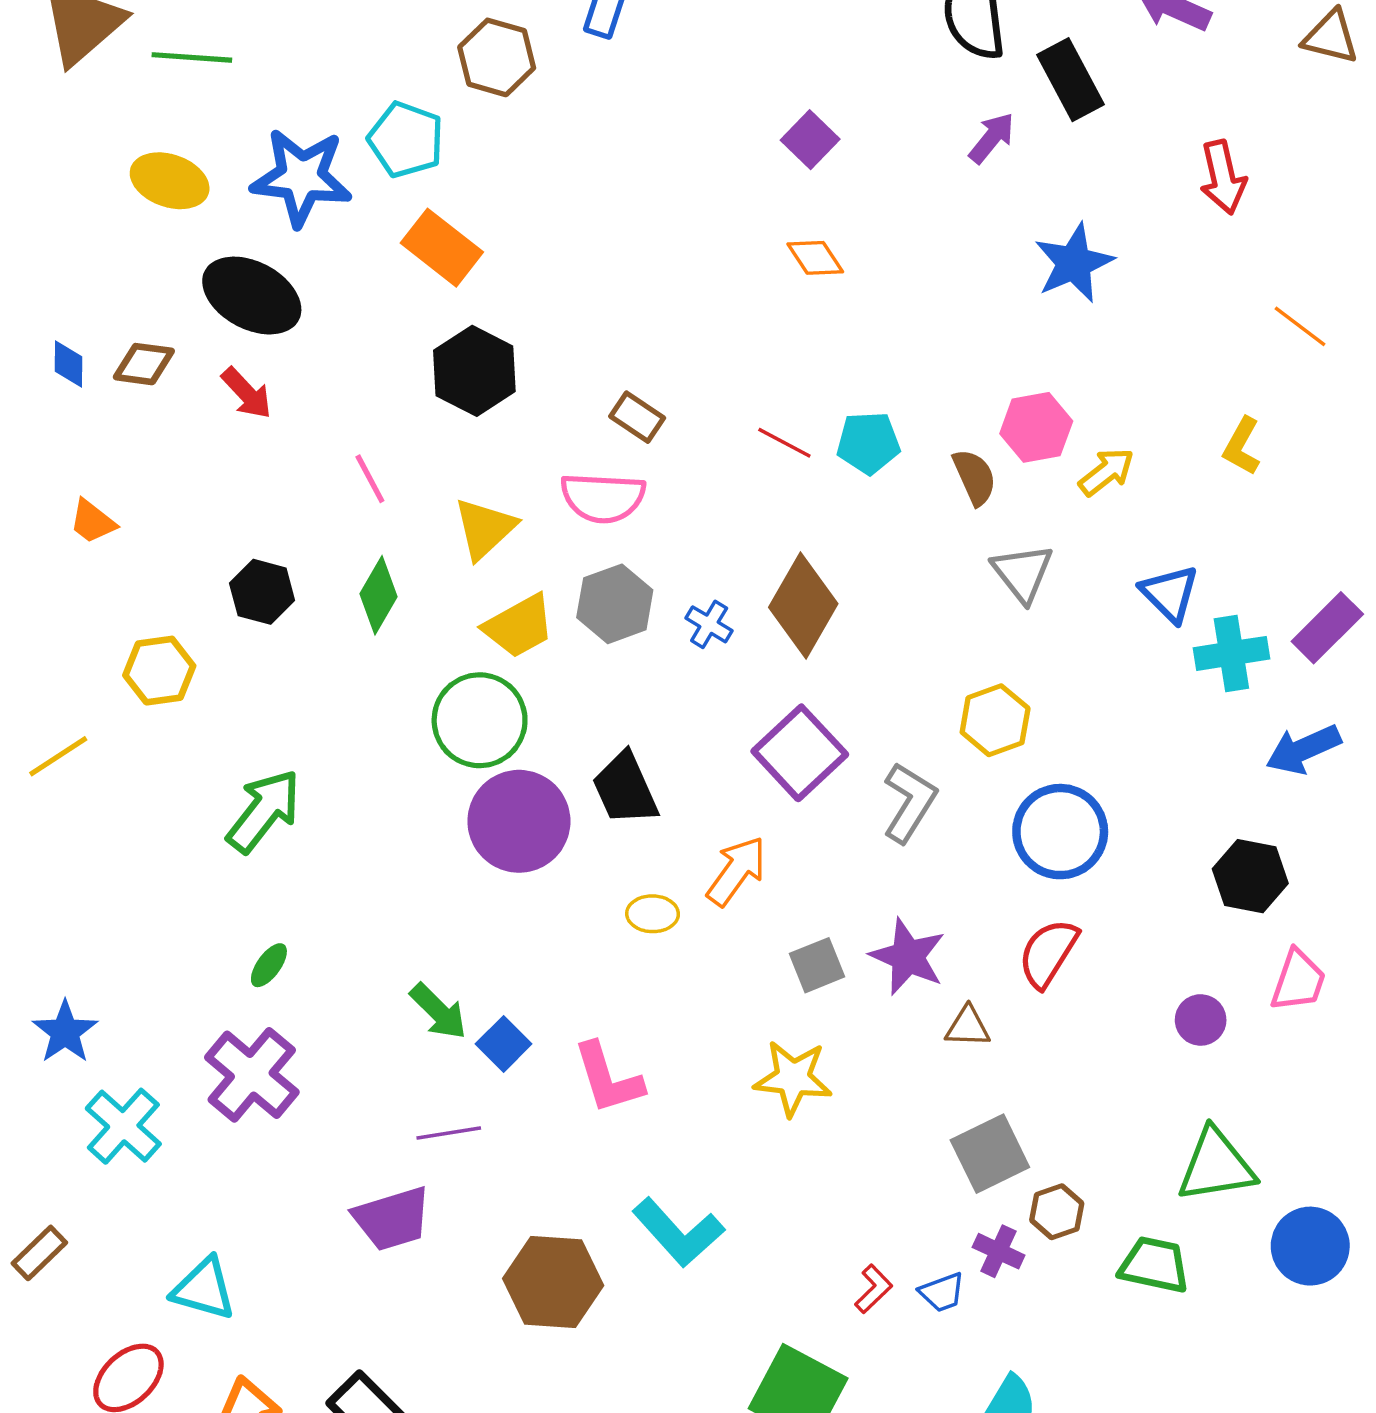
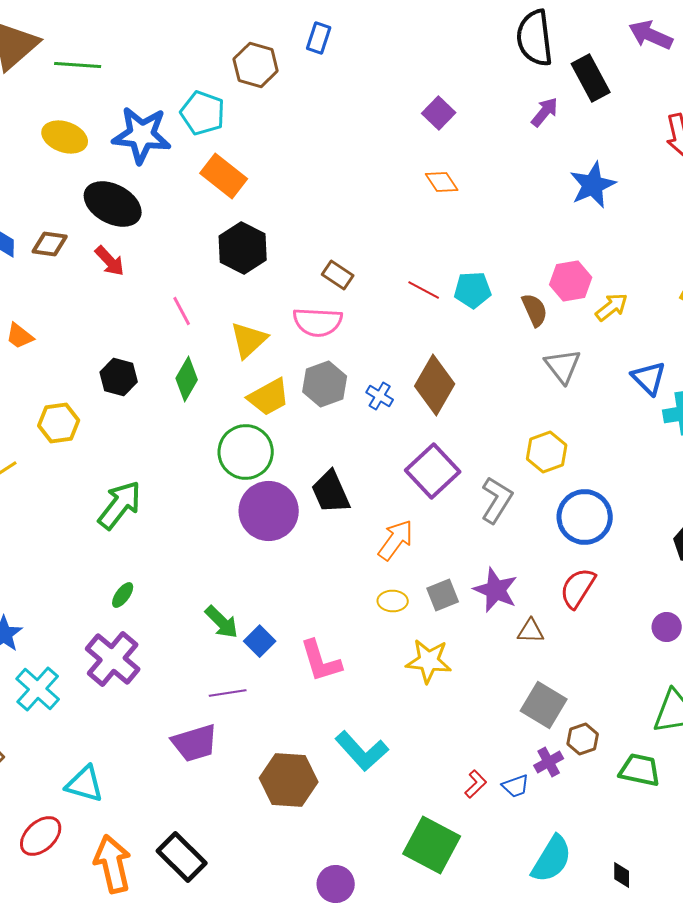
yellow ellipse: (653, 914) -> (393, 601), moved
gray square: (990, 1154) -> (544, 705), turned -33
purple cross: (999, 1251) -> (549, 762), turned 36

